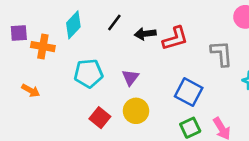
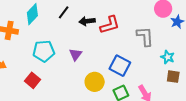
yellow circle: (136, 111) -> (95, 82), moved
red square: (100, 118) -> (33, 80), moved

